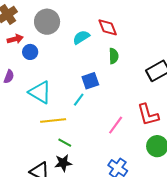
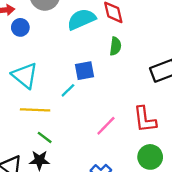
cyan semicircle: (81, 37) -> (81, 19), size x1.4

